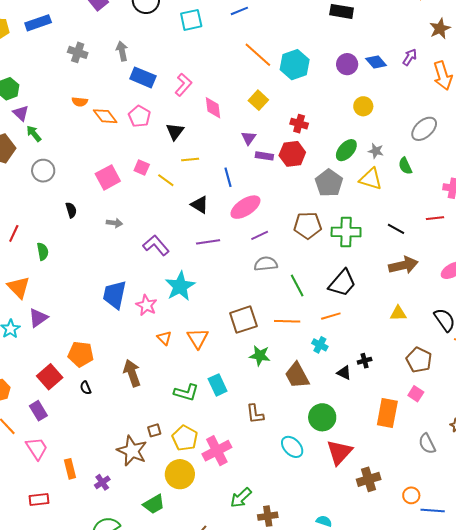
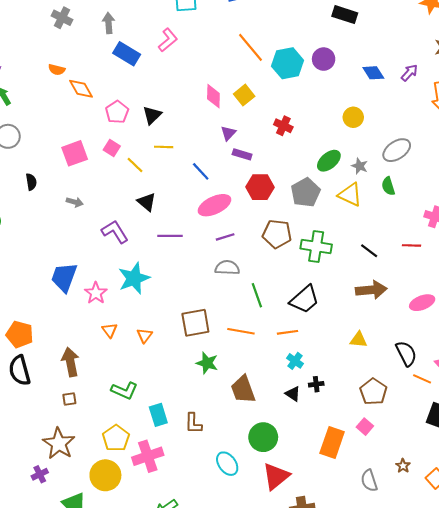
purple circle: (347, 64) -> (324, 59), moved
pink L-shape: (183, 85) -> (168, 40), moved
pink diamond: (213, 108) -> (213, 96), moved
pink pentagon: (139, 116) -> (117, 112), moved
gray ellipse: (424, 129) -> (397, 150), moved
red hexagon: (292, 154) -> (260, 187), moved
blue line: (228, 177) -> (201, 171), turned -36
black triangle: (200, 205) -> (147, 202), moved
orange triangle: (198, 338) -> (145, 335), size x0.7
cyan cross: (320, 345) -> (295, 361), moved
cyan rectangle: (218, 385) -> (158, 415), moved
black semicircle: (86, 388) -> (20, 370), size x2.0
brown square: (154, 430) -> (69, 399), moved
purple cross: (102, 482) -> (40, 474), moved

